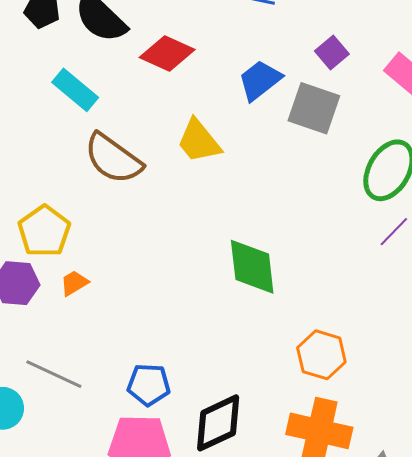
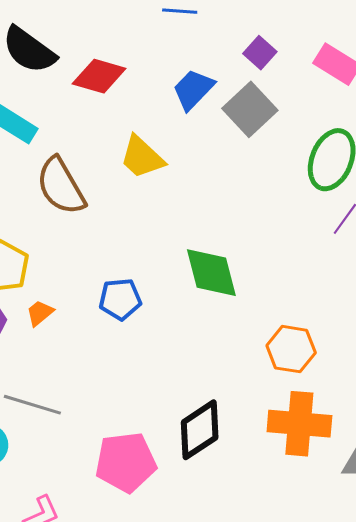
gray square: (314, 108) -> (250, 109), turned 36
brown semicircle: (113, 159) -> (61, 186), turned 32
blue pentagon: (149, 385) -> (120, 299), moved

